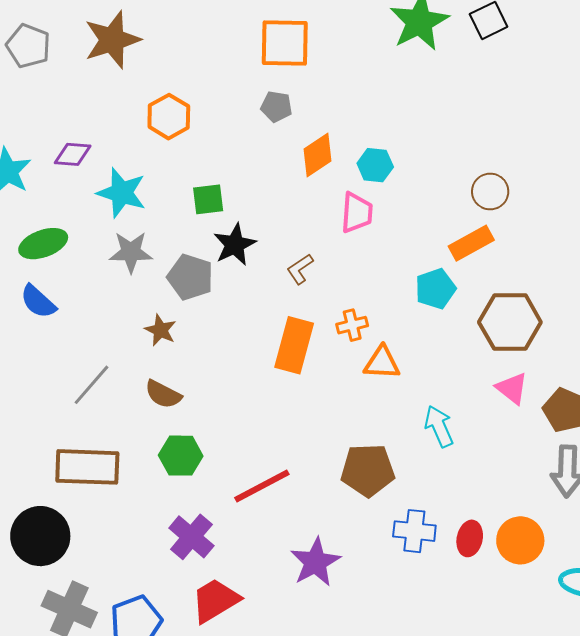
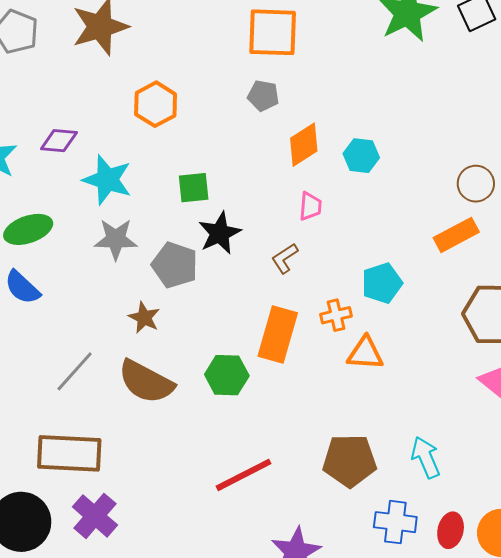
pink trapezoid: (357, 213) -> (310, 206), moved, size x0.7
cyan pentagon: (435, 289) -> (382, 283), moved
brown semicircle: (163, 394) -> (146, 382), size x1.5
cyan arrow: (439, 426) -> (426, 457), moved
green hexagon: (181, 456) -> (227, 375), moved
purple cross: (191, 537) -> (95, 516), moved

